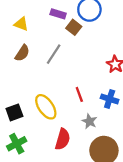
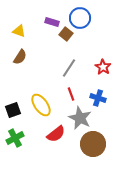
gray line: (54, 54) -> (69, 68), moved
gray star: (89, 121) -> (80, 118), size x1.6
red semicircle: (63, 139) -> (56, 134), turned 36

